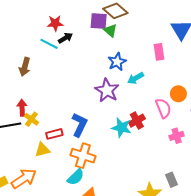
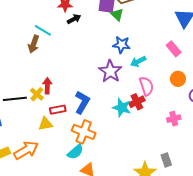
cyan line: (49, 44) -> (43, 30), moved
pink rectangle: (159, 52) -> (174, 49), moved, turned -35
blue star: (117, 62) -> (122, 45), turned 30
red arrow: (22, 108) -> (47, 86), moved
pink semicircle: (163, 108) -> (146, 86), moved

